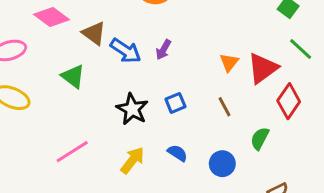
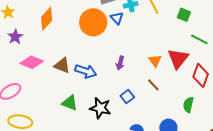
purple arrow: (163, 50) -> (120, 63), moved
green triangle: (73, 76) -> (70, 103), moved
brown line: (224, 107) -> (153, 85), moved

